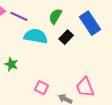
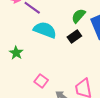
green semicircle: (55, 16) -> (78, 16), moved

